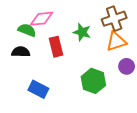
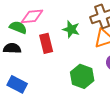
blue rectangle: (38, 89) -> (17, 84), moved

